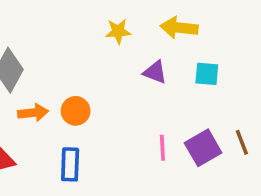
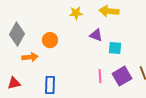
cyan square: (207, 74) -> (115, 48), moved
orange circle: (76, 111) -> (50, 40), moved

